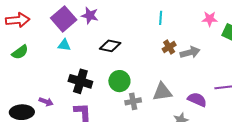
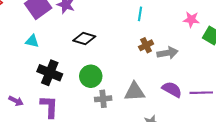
cyan triangle: (64, 45) -> (32, 41), moved
purple semicircle: (197, 100) -> (172, 89), moved
purple arrow: (46, 102) -> (16, 101), moved

